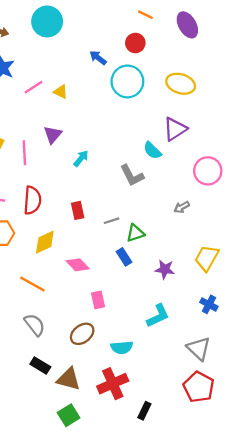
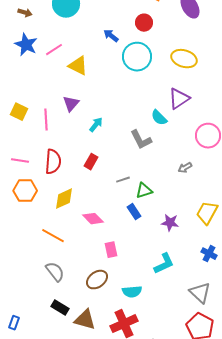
pink line: (33, 87) -> (54, 50), moved
yellow triangle: (61, 92) -> (78, 66), size x1.5
red rectangle: (78, 210) -> (91, 162), moved, turned 42

